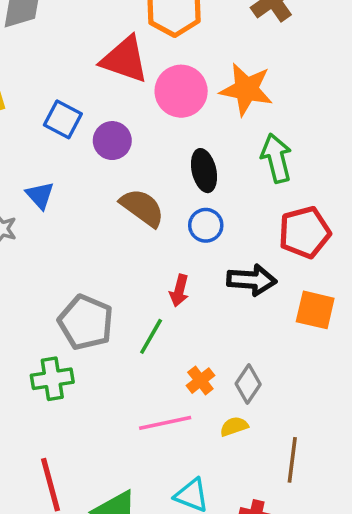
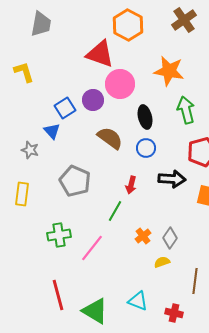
pink circle: (181, 91) -> (120, 84), moved
blue square: (63, 119) -> (65, 108), moved, turned 30
gray pentagon: (86, 322) -> (75, 181), moved
pink line: (165, 423) -> (92, 248), moved, turned -40

